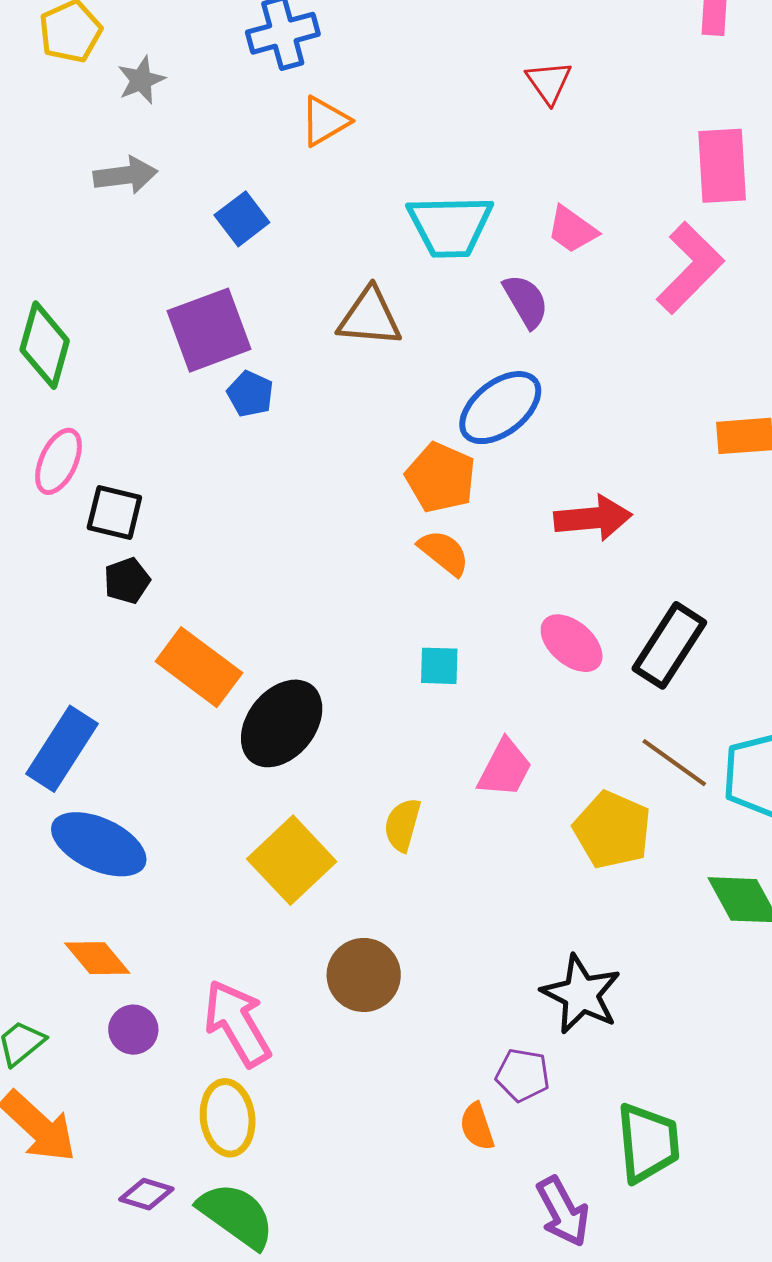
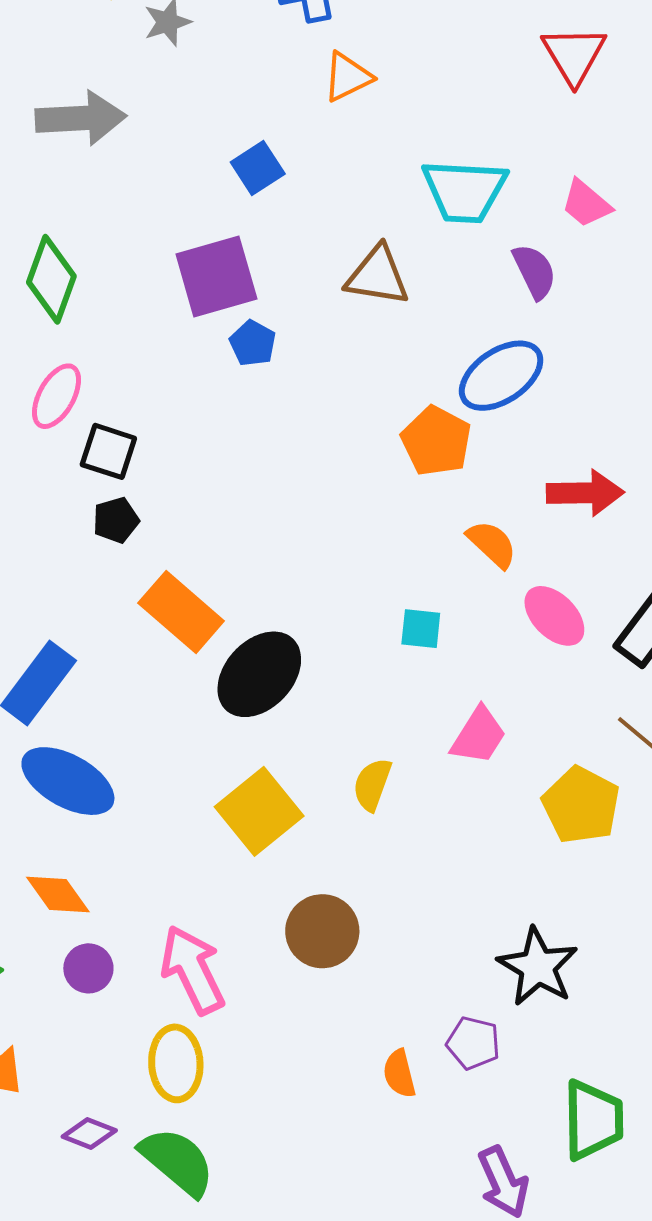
red triangle: (549, 82) -> (574, 55), size x1.4
gray arrow: (126, 175) -> (81, 118), moved, size x1.4
orange semicircle: (444, 553) -> (492, 544), moved
orange semicircle: (477, 1126) -> (399, 1074), moved

